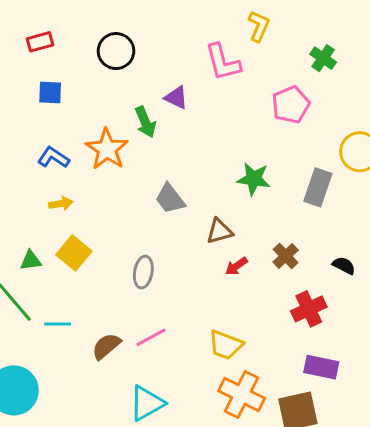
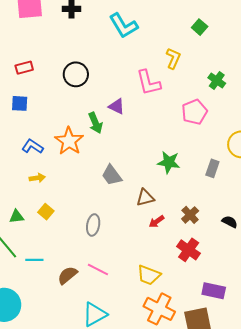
blue square: (50, 93) -> (20, 103), moved
gray rectangle: (318, 187) -> (212, 168), size x0.7
yellow square: (74, 253) -> (46, 212), size x0.7
red cross: (309, 309) -> (189, 250), moved, turned -30
pink line: (151, 337) -> (98, 269), turned 55

